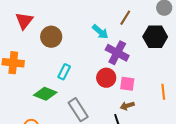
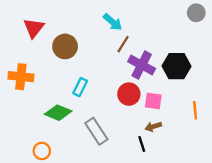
brown line: (125, 18) -> (123, 44), moved
cyan arrow: (100, 32) -> (113, 22), moved
black hexagon: (155, 37) -> (176, 66), moved

